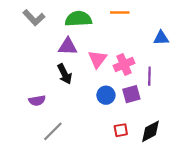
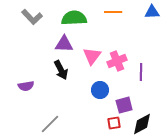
blue triangle: (161, 38) -> (152, 12), moved
purple square: (131, 94) -> (124, 105), moved
purple semicircle: (37, 101) -> (26, 86), moved

